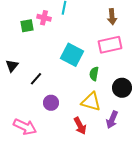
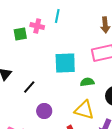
cyan square: (72, 55) -> (65, 63), turned -30
green semicircle: (94, 74) -> (87, 82), turned 72

